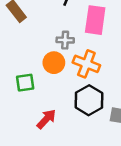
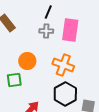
gray cross: (65, 40) -> (46, 31), moved
orange circle: (54, 63) -> (27, 61), moved

